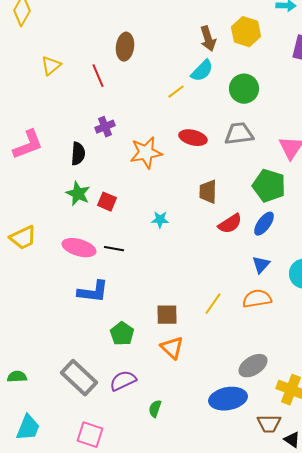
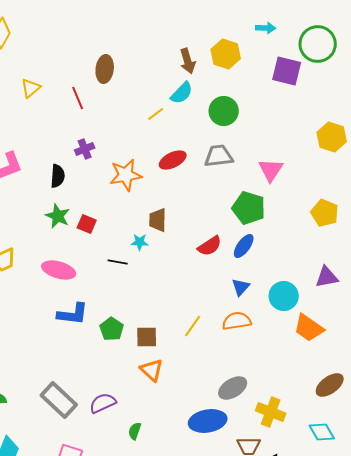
red ellipse: (193, 138) -> (173, 160), turned -40
brown trapezoid: (208, 192) -> (158, 220), moved
black line: (114, 249) -> (118, 262), moved
green pentagon: (122, 334) -> (112, 329), moved

